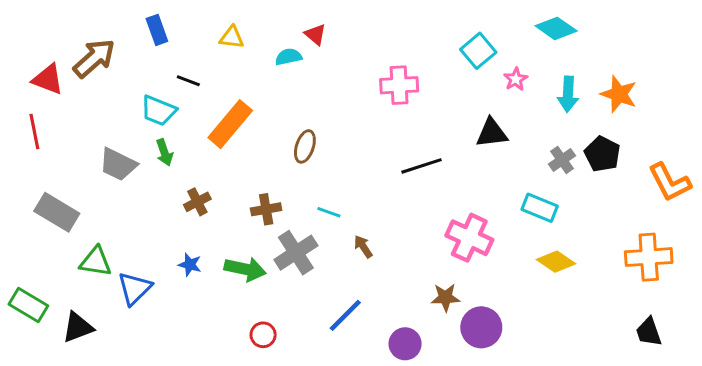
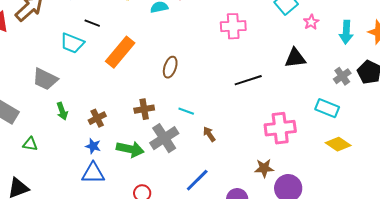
green arrow: (164, 152) -> (62, 111), moved
brown cross: (197, 202) -> (97, 118), moved
pink cross: (469, 238) -> (280, 128), turned -32
green triangle: (96, 262) -> (30, 144), size x0.7
blue triangle: (135, 288) -> (93, 173), moved, turned 45

